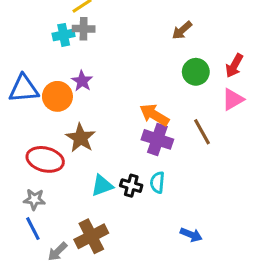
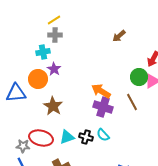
cyan cross: (64, 35) -> (43, 52), moved
green circle: (196, 72) -> (139, 77), moved
blue triangle: (24, 89) -> (16, 93), moved
red ellipse: (45, 159) -> (41, 138), moved
cyan semicircle: (157, 182) -> (103, 135), turned -48

